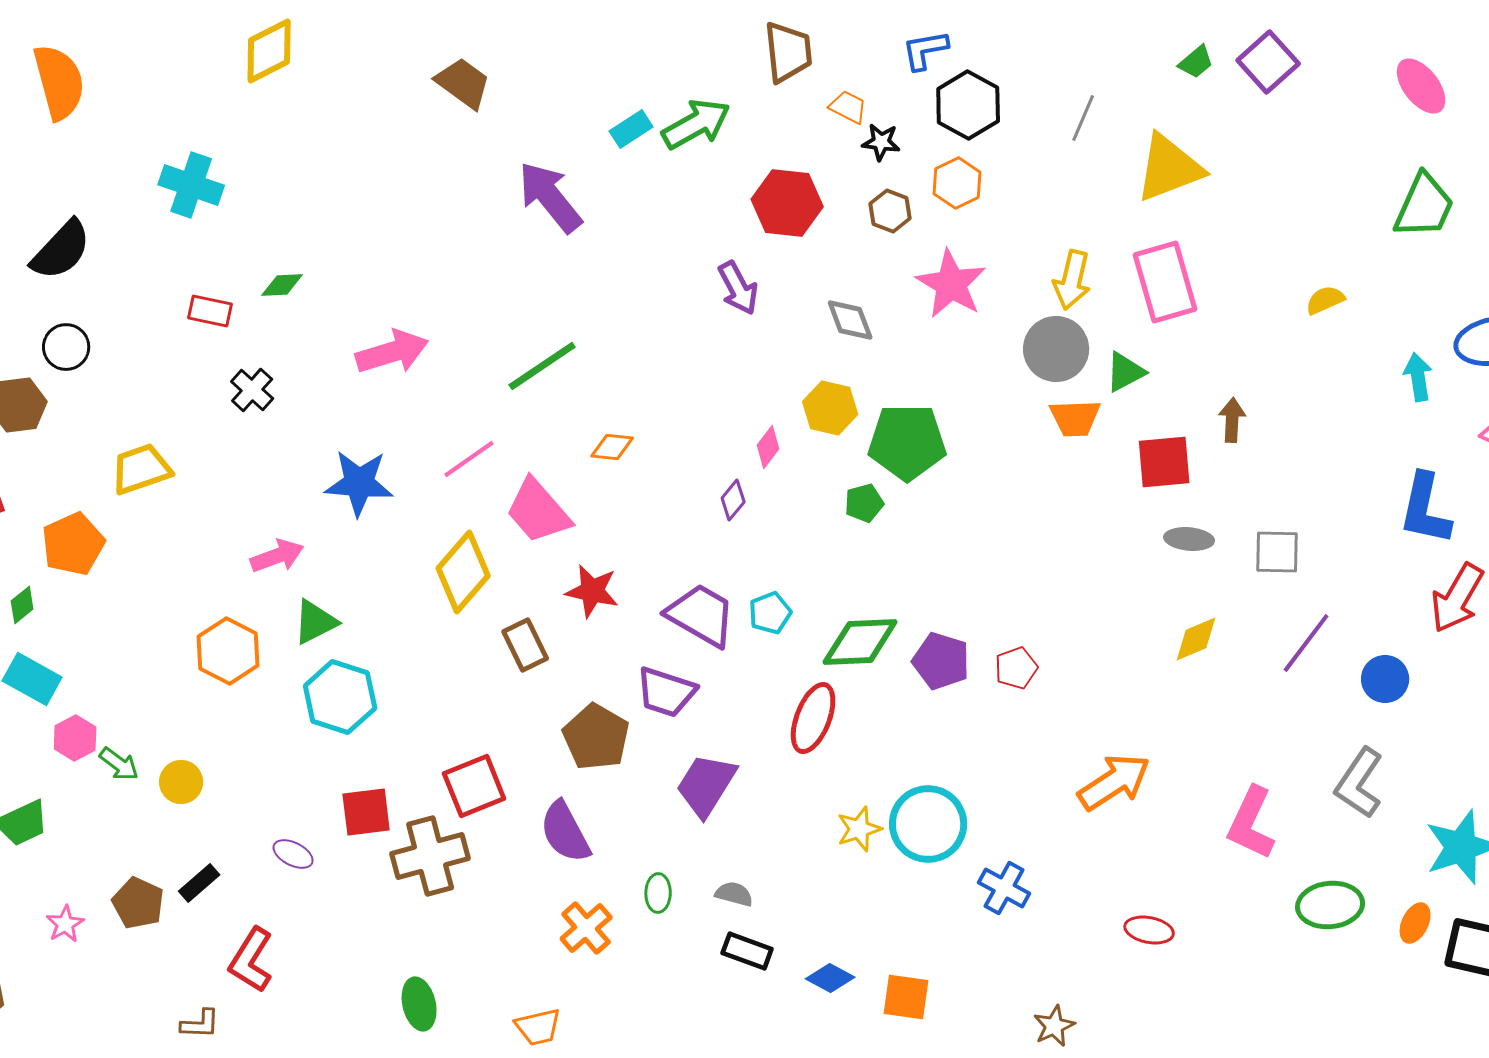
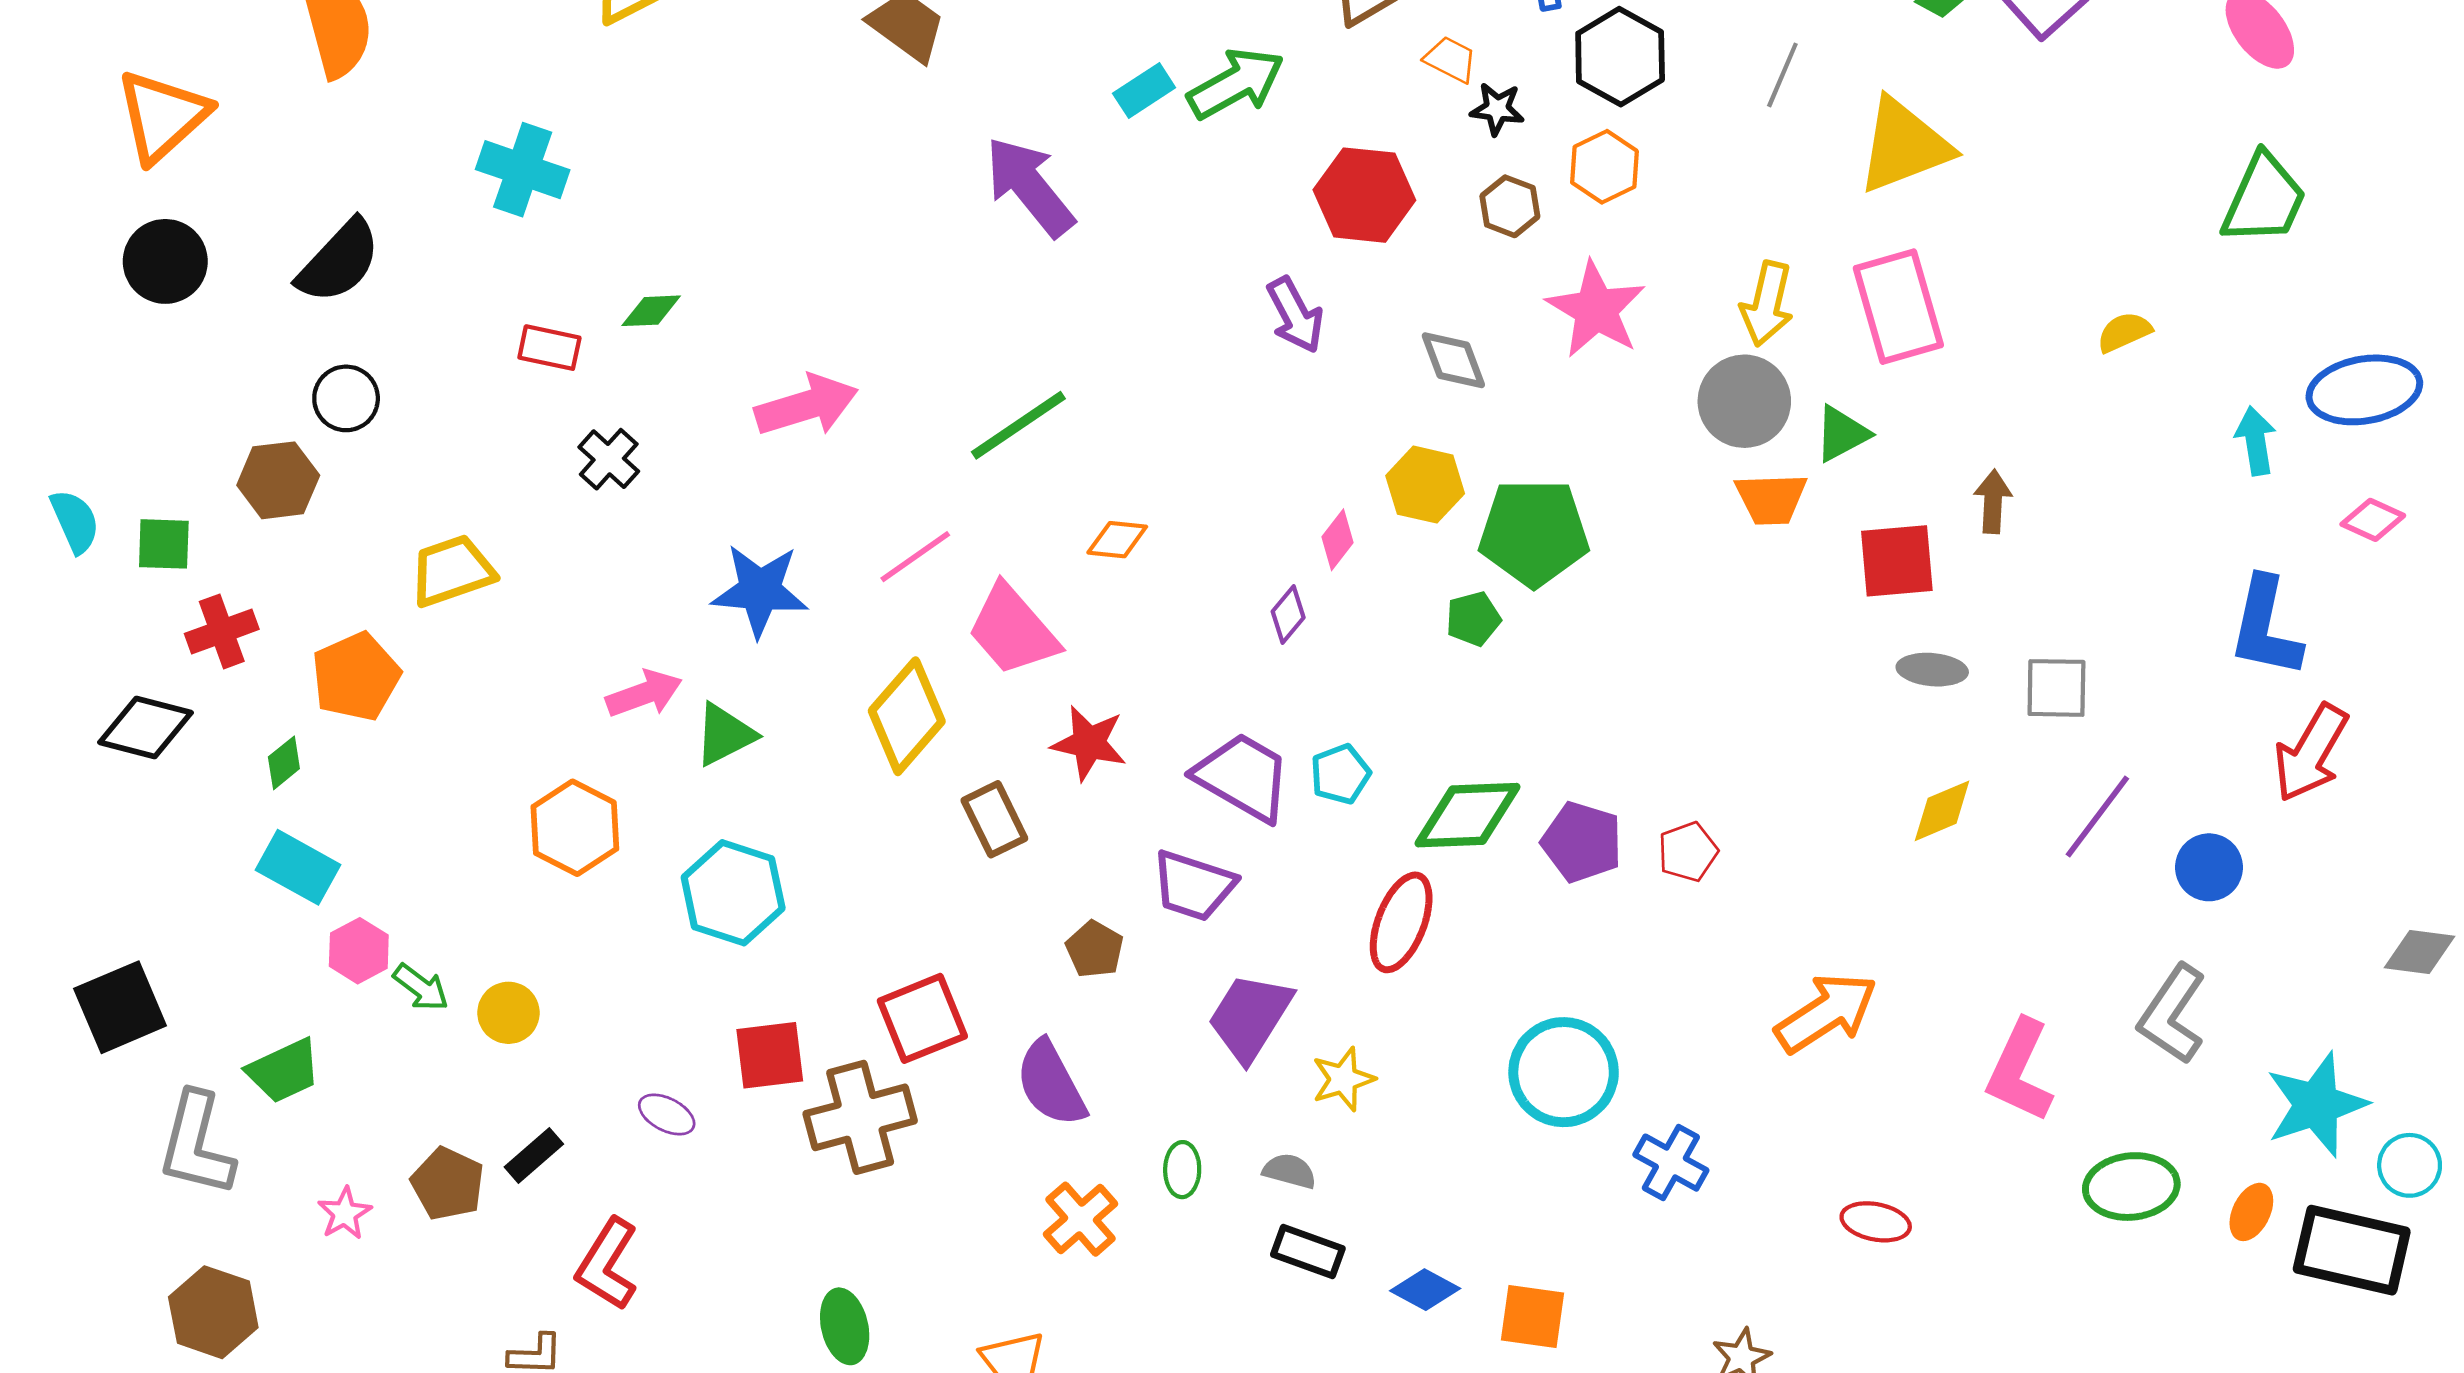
green triangle: (315, 622) -> (725, 735), moved
brown pentagon: (596, 737) -> (1095, 949), size x0.6
yellow star: (859, 829) -> (1343, 1079), moved

